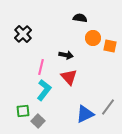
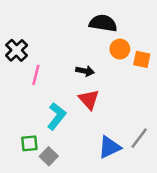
black semicircle: (80, 18) -> (103, 23), size x1.5
black cross: (23, 34) -> (17, 50), moved
pink line: (41, 67) -> (36, 75), moved

